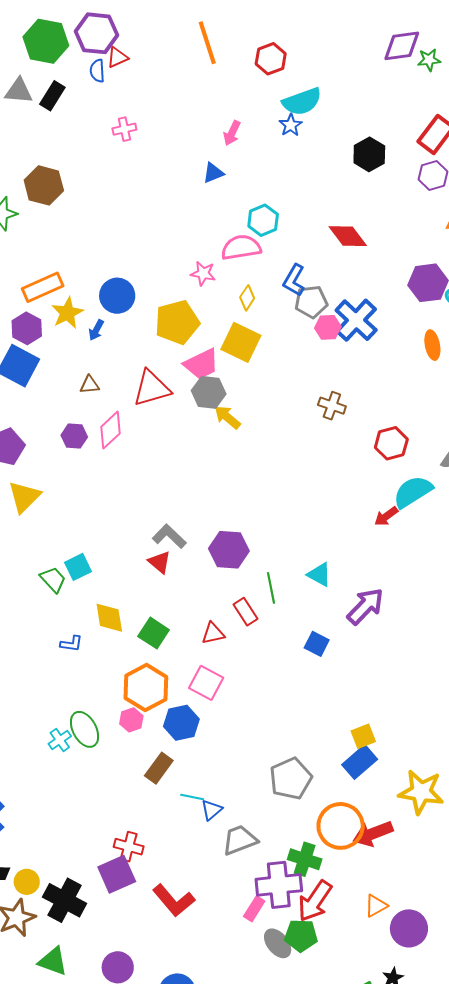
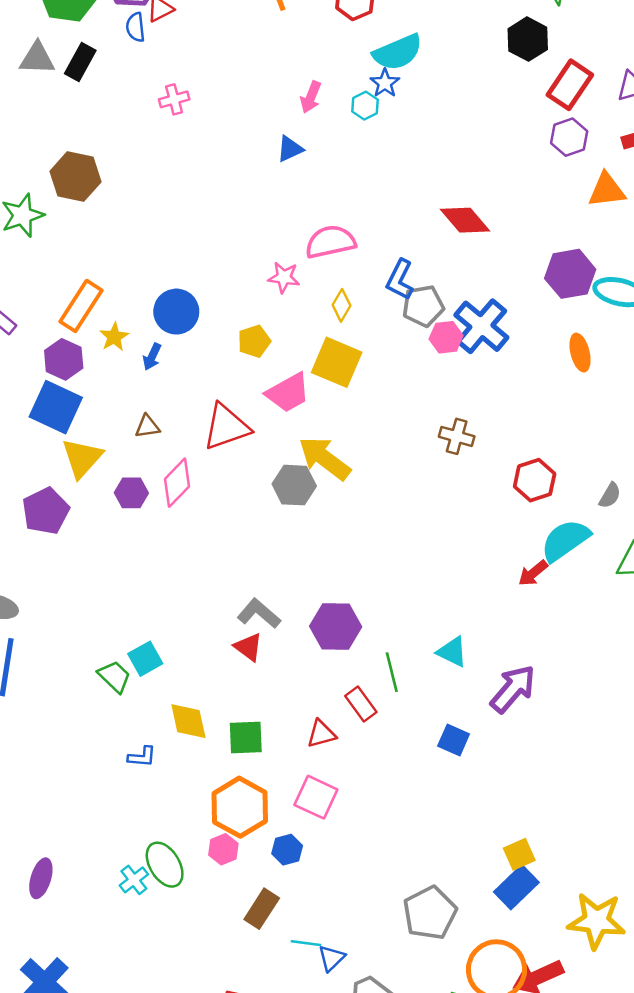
black hexagon: (369, 154) -> (528, 39), moved
cyan hexagon: (263, 220) -> (365, 106), moved, size x0.7
orange rectangle: (43, 287) -> (81, 306), turned -30
yellow star: (67, 313) -> (114, 337), size x0.7
yellow pentagon: (177, 322) -> (254, 341), size x0.6
gray hexagon: (209, 392) -> (294, 485), moved
yellow arrow: (227, 417) -> (325, 458), size x1.5
yellow triangle: (24, 497) -> (82, 458), moved
green square: (154, 633) -> (246, 738), turned -32
blue hexagon: (181, 723) -> (287, 850), size x0.7

